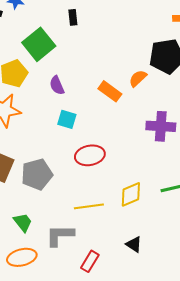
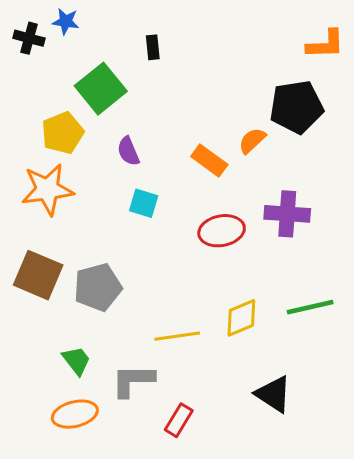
red ellipse: (90, 155) -> (222, 231), moved
black triangle: (134, 244) -> (273, 394), moved, size x1.5

